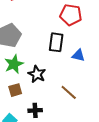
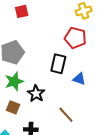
brown square: (15, 90) -> (13, 107), turned 32

